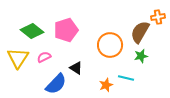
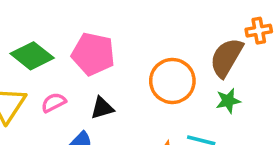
pink pentagon: (66, 30) -> (93, 54), turned 30
black triangle: (76, 68) -> (102, 108), moved, turned -48

